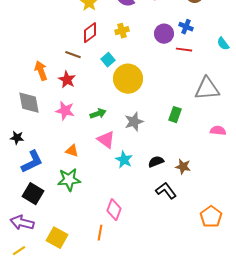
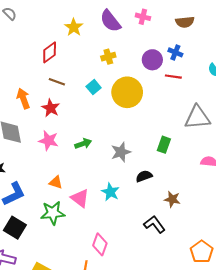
red diamond: (90, 33) -> (50, 52), moved
yellow circle: (128, 79) -> (127, 92), moved
pink triangle: (106, 140) -> (80, 198), moved
black semicircle: (156, 162) -> (144, 176), moved

